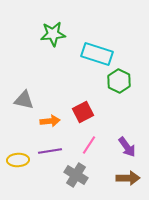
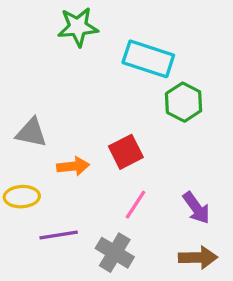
purple line: (50, 151) -> (59, 235), moved
yellow ellipse: (18, 160) -> (22, 197), moved

